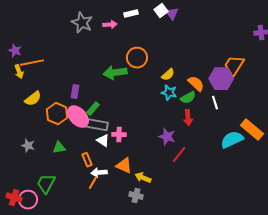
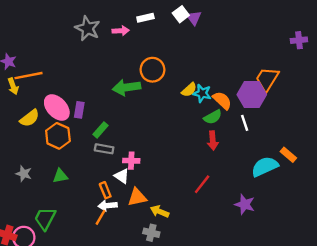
cyan star: (169, 93) -> (202, 93), moved
pink ellipse: (78, 117) -> (57, 108), moved
gray rectangle: (96, 125) -> (104, 149), size x0.7
orange rectangle: (252, 130) -> (288, 155), size x0.6
purple star: (167, 137) -> (245, 204), moved
white triangle: (103, 141) -> (122, 176), moved
orange rectangle: (87, 160) -> (105, 190), moved
orange triangle: (124, 166) -> (137, 197), turned -36

